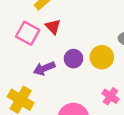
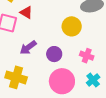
purple circle: (73, 59) -> (54, 54), moved

